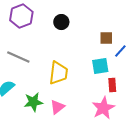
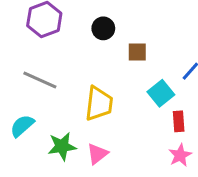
brown square: (106, 38) -> (137, 52), moved
cyan square: (100, 66) -> (161, 93), turned -30
pink star: (103, 108) -> (180, 155), moved, size x0.7

